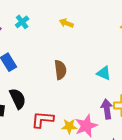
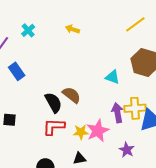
brown semicircle: (60, 70) -> (72, 95), moved, turned -42
black semicircle: (18, 99) -> (53, 103), moved

